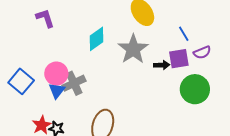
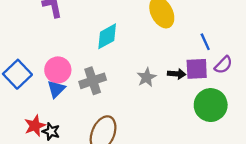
gray star: (133, 49) -> (147, 77), moved, size x0.6
purple semicircle: (202, 52) -> (223, 65), turned -30
gray cross: (74, 83) -> (93, 81), moved

